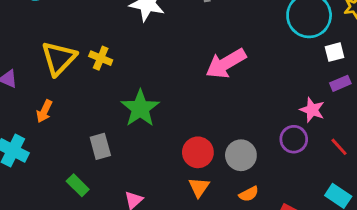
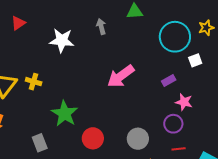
purple rectangle: (340, 83) -> (169, 81), moved
red line: (339, 147) -> (179, 149), moved, turned -48
red circle: (198, 152) -> (93, 138), moved

